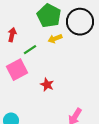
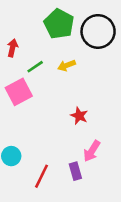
yellow arrow: (55, 39) -> (67, 65), moved
red star: (47, 85) -> (79, 116), moved

